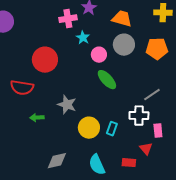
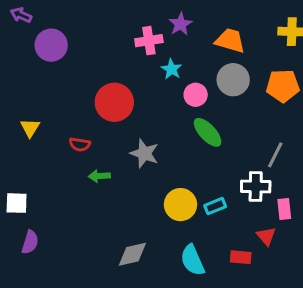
red semicircle: (22, 88) -> (80, 144), size x0.6
gray line: (152, 95) -> (275, 155), turned -30
gray star: (67, 105) -> (144, 153), moved
green arrow: (37, 118) -> (99, 176), moved
cyan rectangle: (112, 129) -> (215, 206), turned 48

